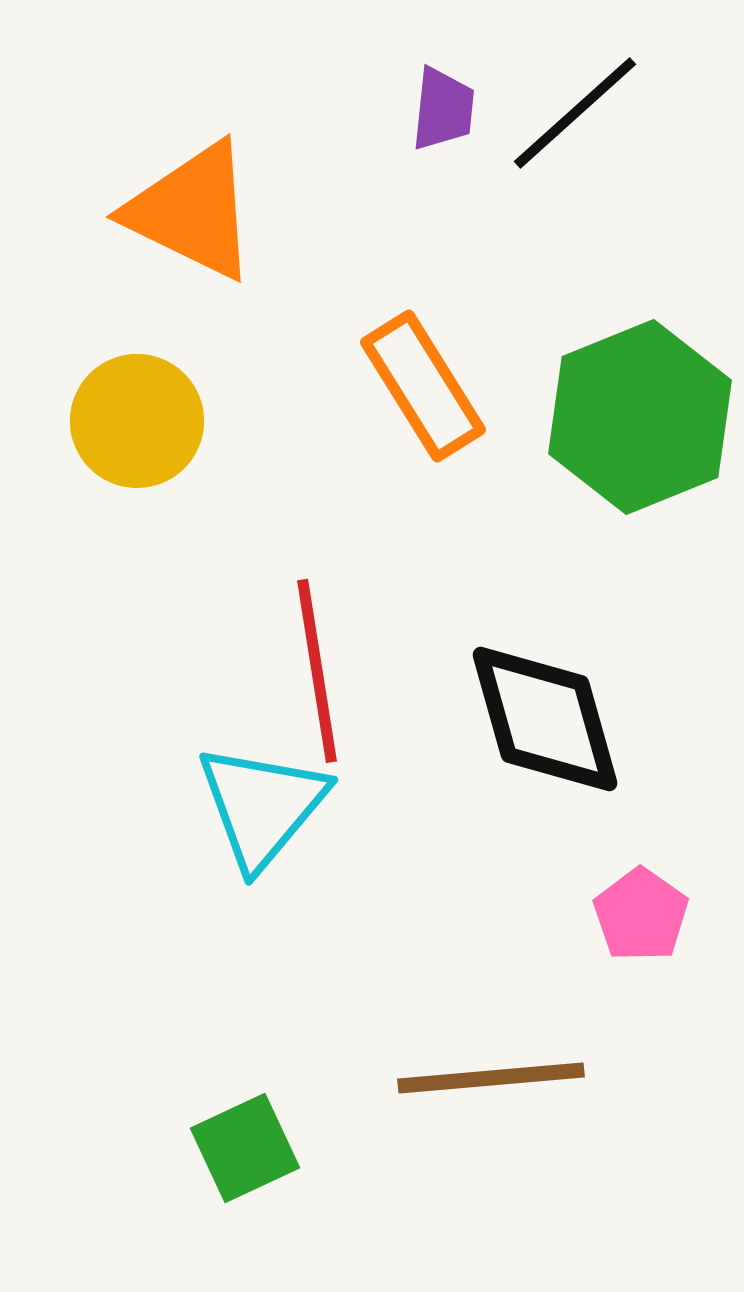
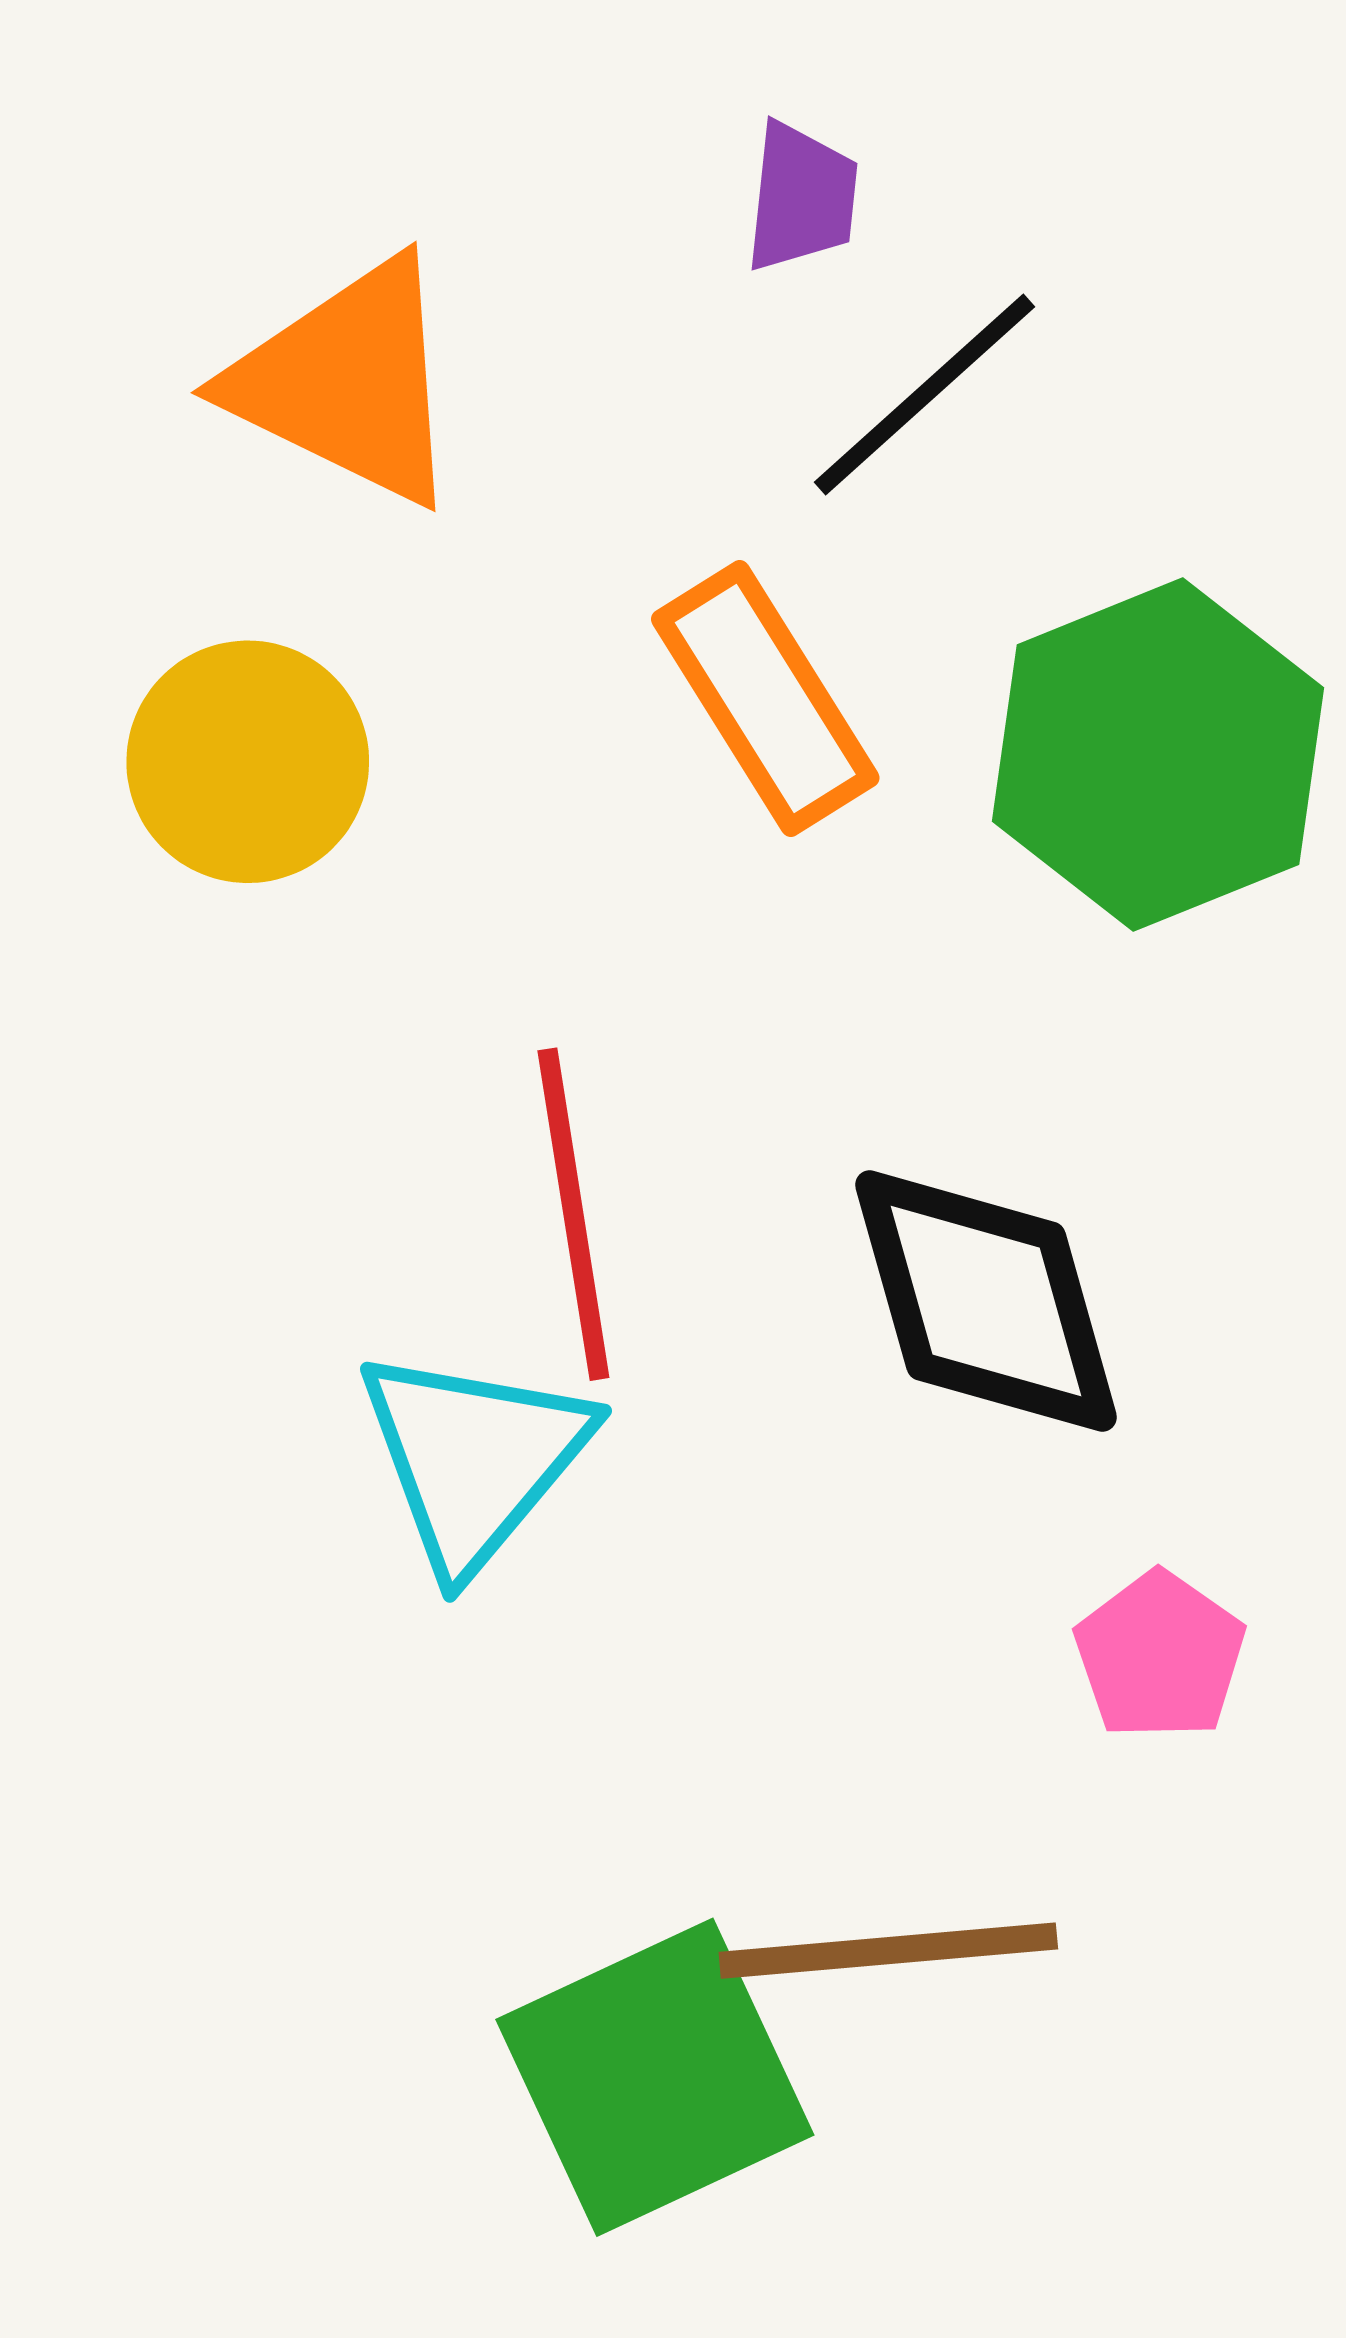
black line: (575, 113) -> (925, 394), moved
green square: (245, 1148) -> (655, 2077), moved, size x1.6

